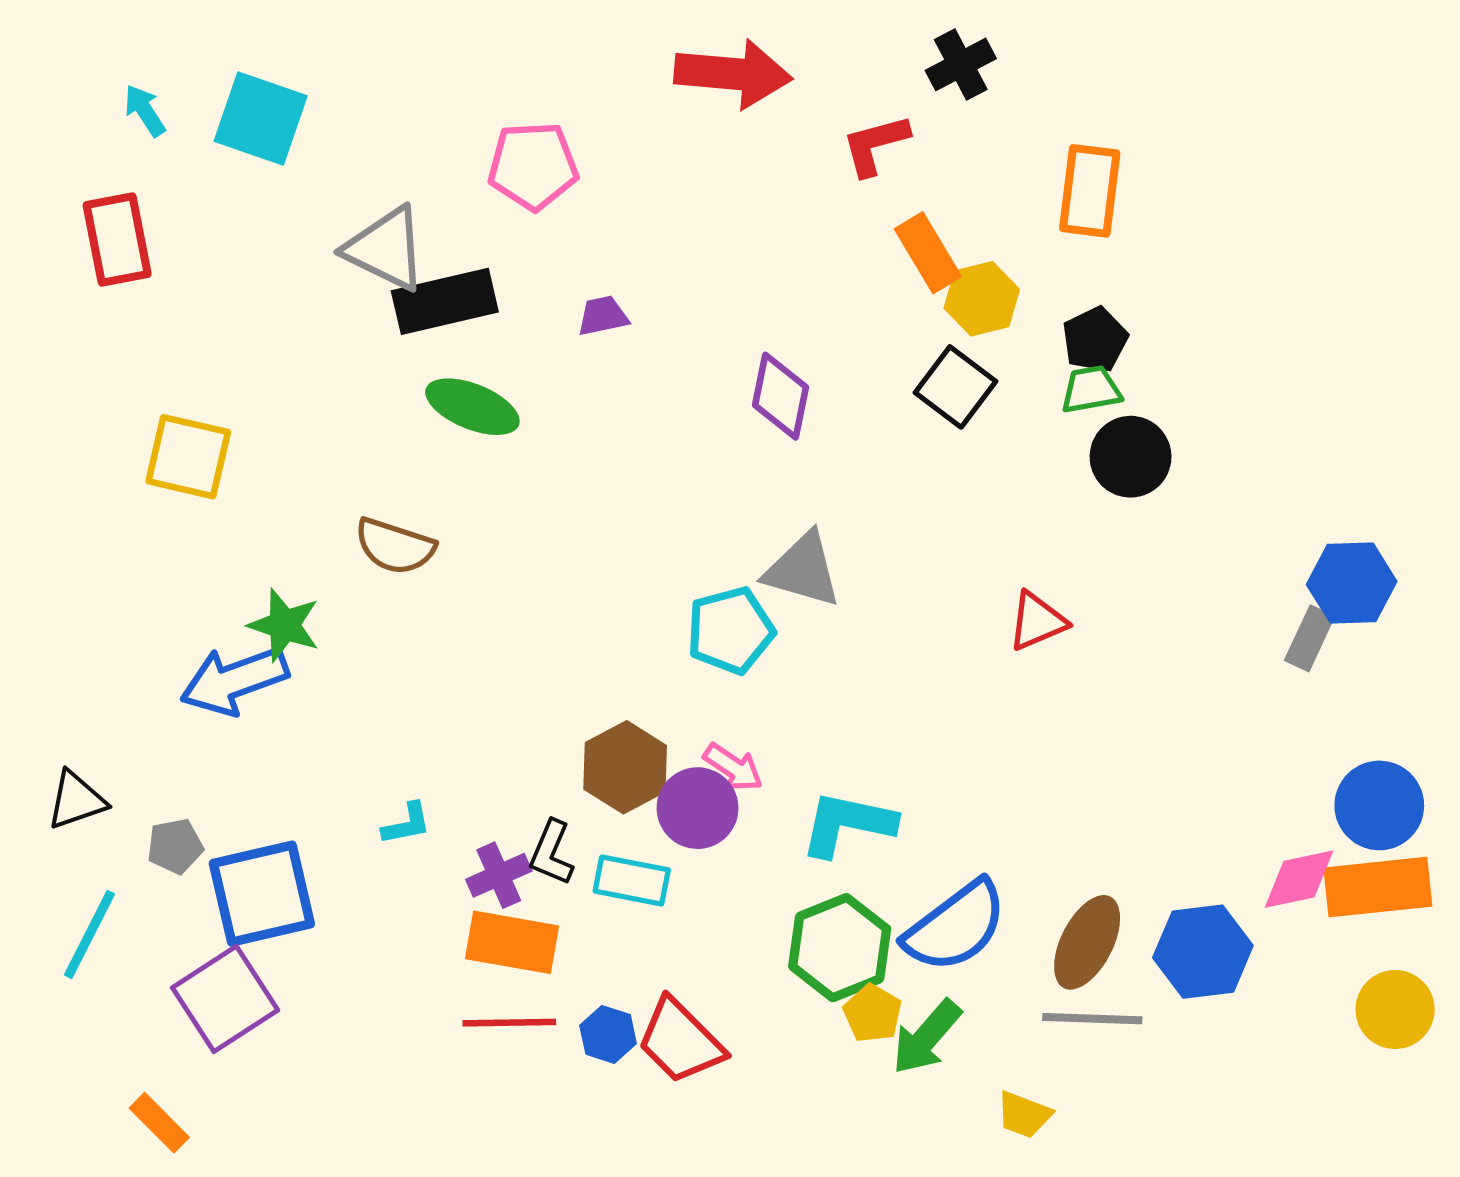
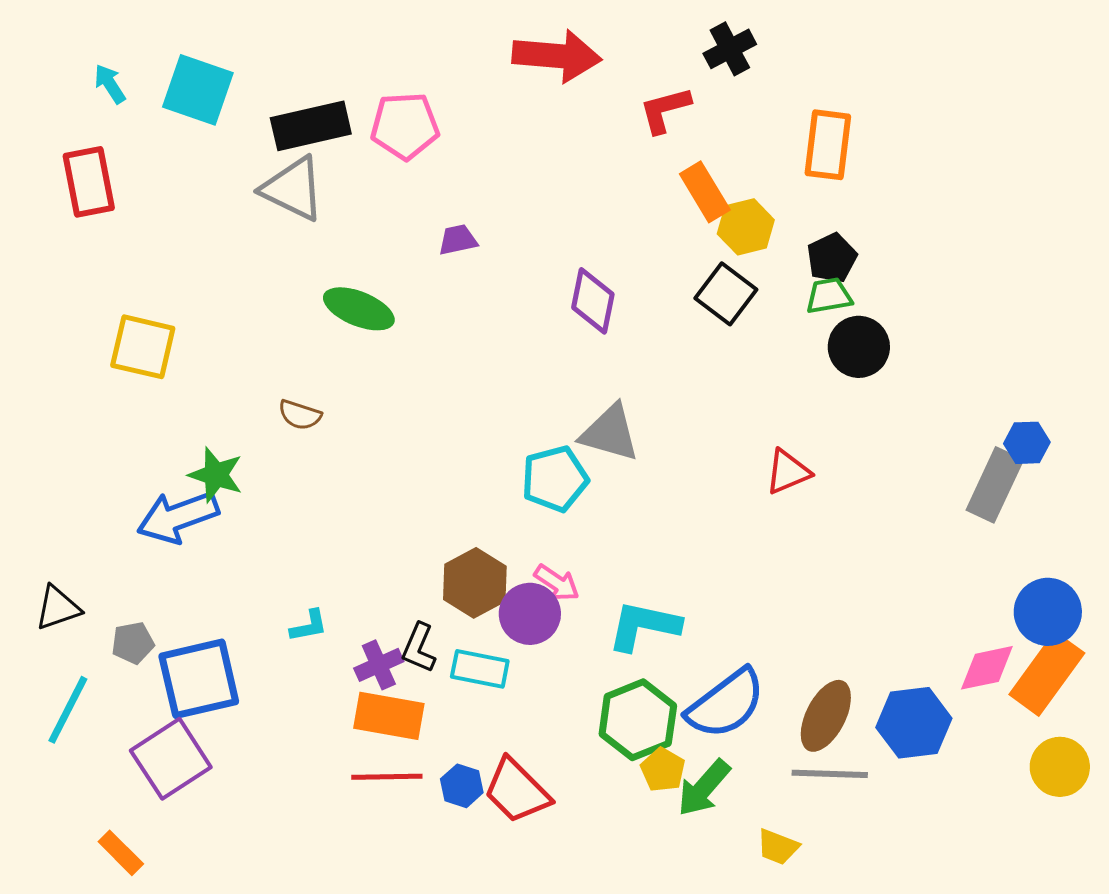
black rectangle: (445, 301) -> (311, 126), moved
brown semicircle: (395, 546) -> (300, 415), size x0.7
blue hexagon: (1352, 583) -> (1027, 443), size x0.7
gray rectangle: (1310, 638) -> (995, 485), size x1.5
orange rectangle: (1378, 887) -> (1047, 674), turned -48

